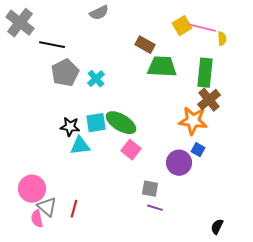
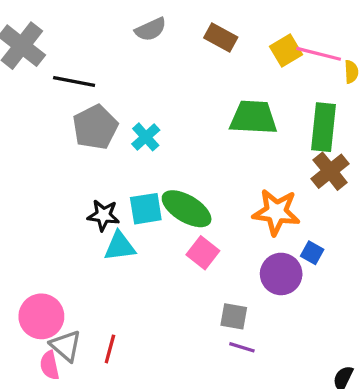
brown rectangle: (145, 45) -> (221, 38), moved
orange star: (193, 121) -> (276, 212), moved

